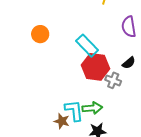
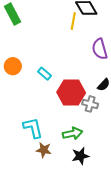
cyan rectangle: (87, 46) -> (44, 74), moved, size x0.6
cyan L-shape: (74, 110) -> (33, 128), moved

